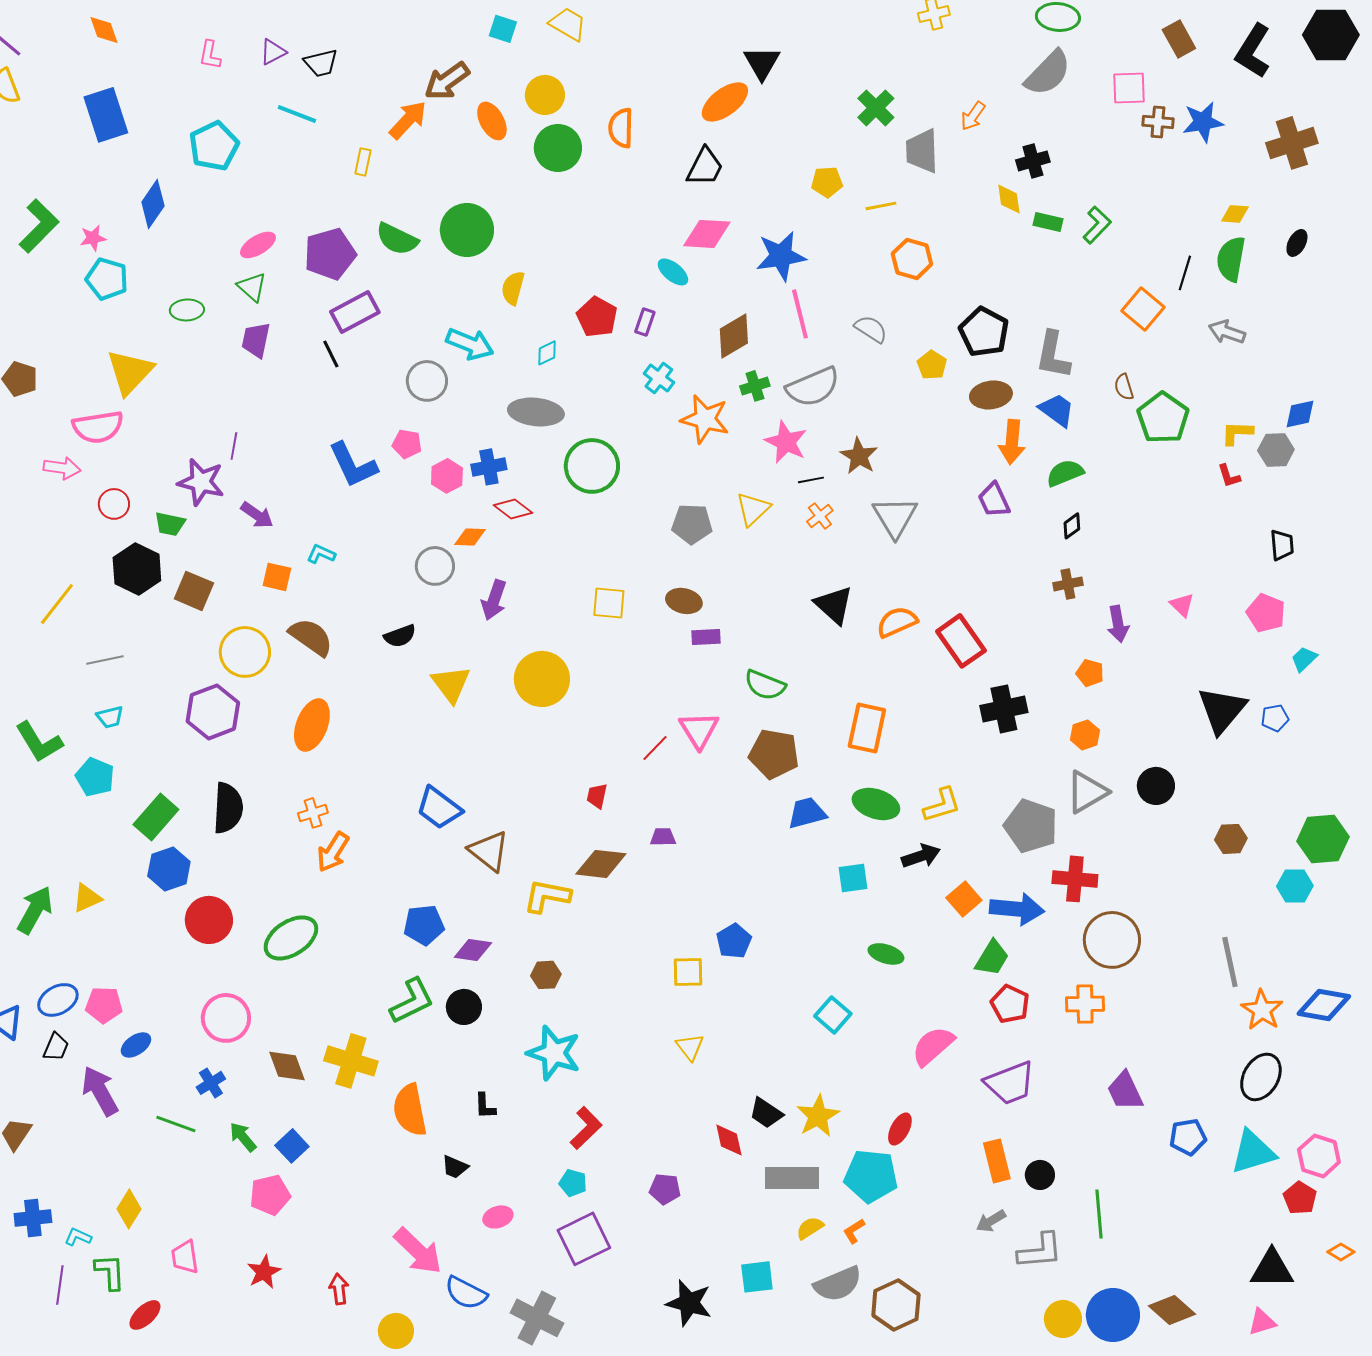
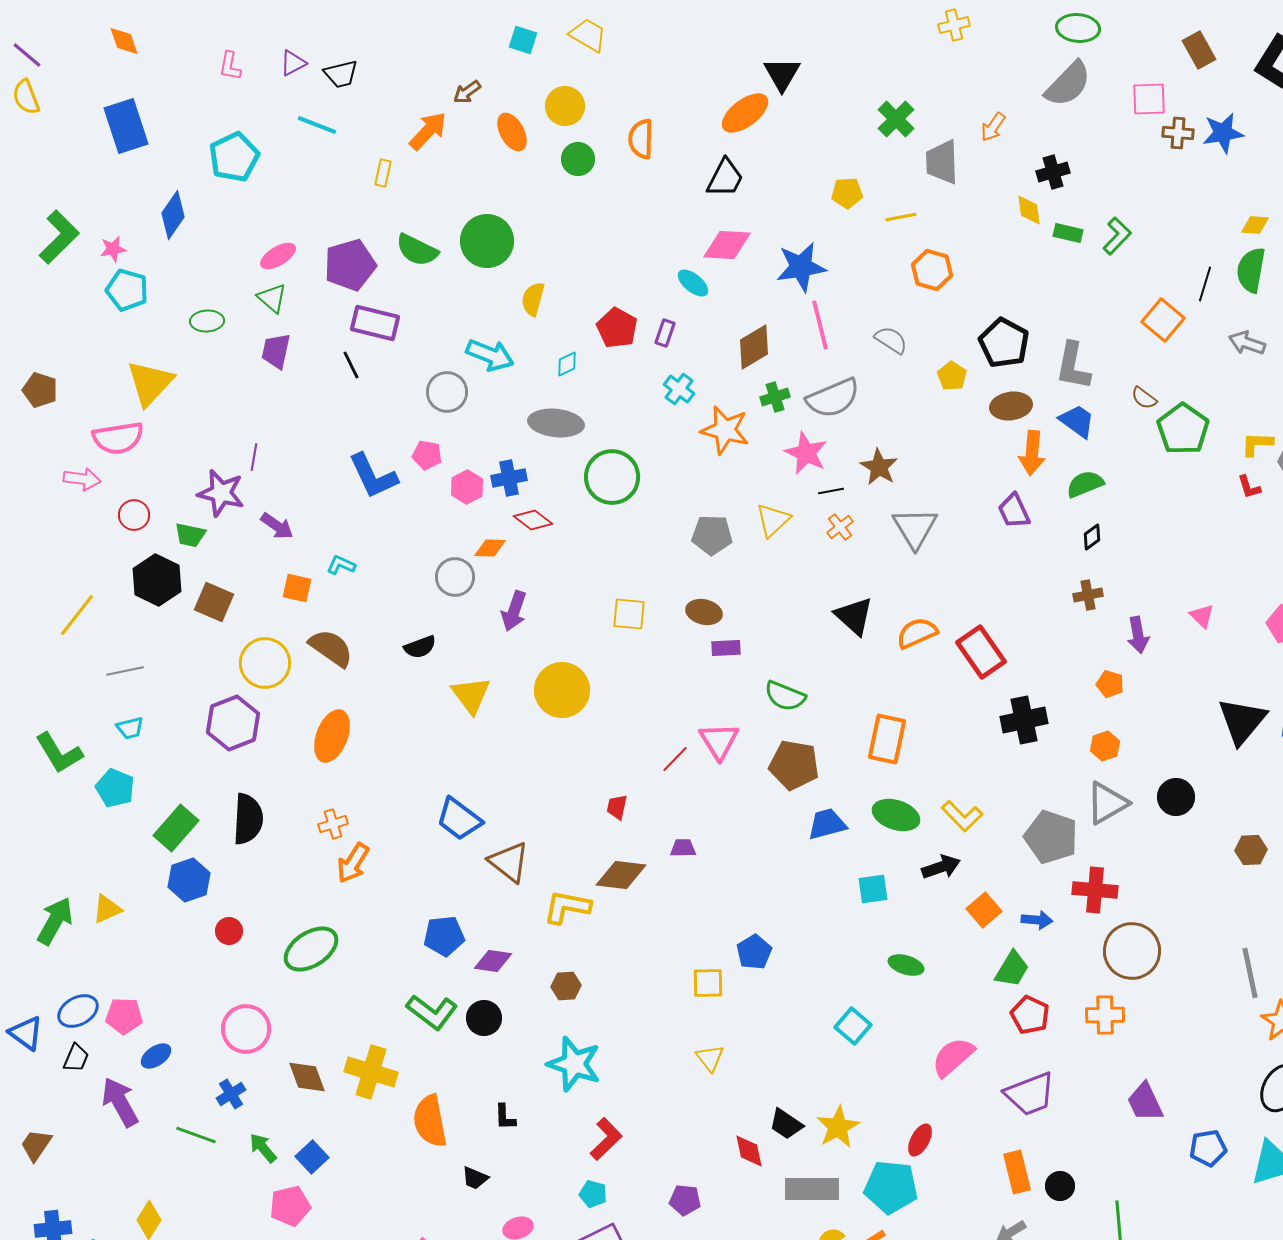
brown arrow: (447, 81) -> (467, 92), size x0.6
green circle: (558, 148) -> (578, 159), size x0.7
purple rectangle: (355, 312) -> (375, 323), turned 42
brown semicircle: (1124, 387) -> (1144, 398), turned -36
yellow L-shape: (942, 805) -> (962, 816), turned 63
blue arrow: (1017, 909) -> (1037, 920), size x0.6
red circle: (209, 920) -> (229, 931), size x0.6
green L-shape: (412, 1001) -> (432, 1012), turned 63

